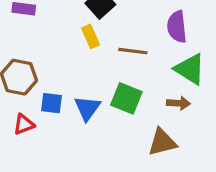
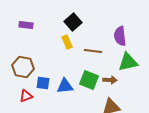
green triangle: (190, 69) -> (128, 62), turned -45
brown arrow: (178, 103) -> (110, 80), moved
blue triangle: (87, 108) -> (65, 86), turned 48

